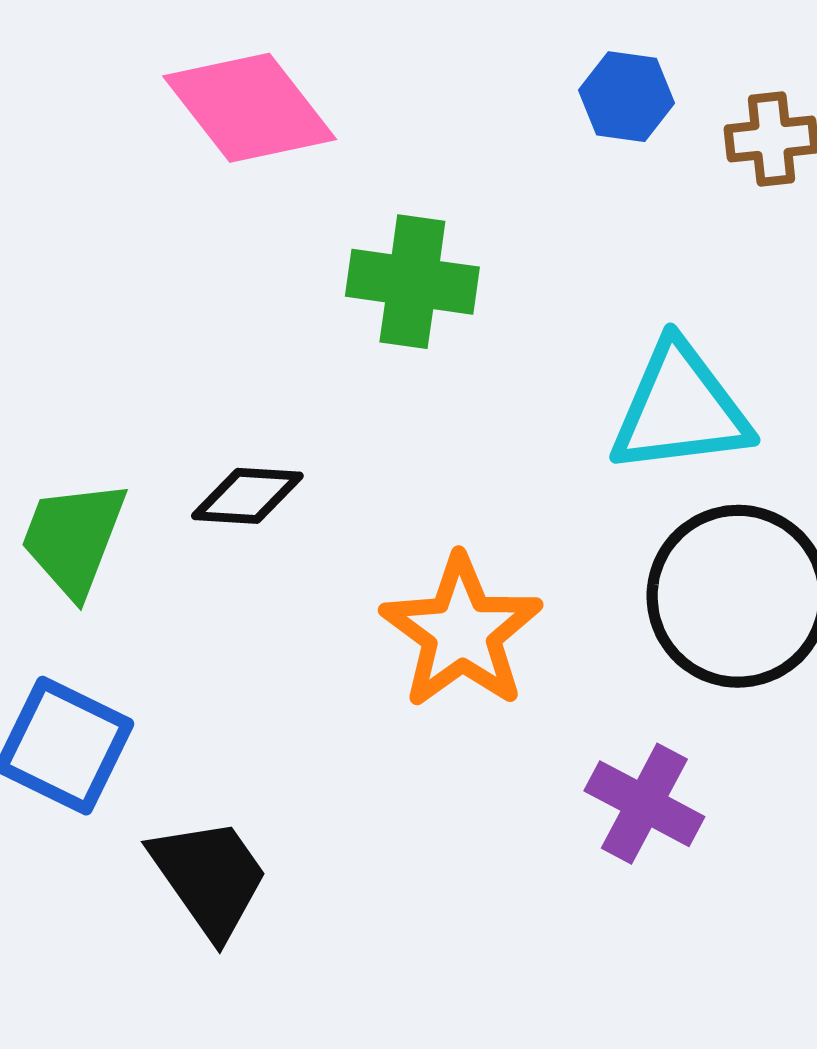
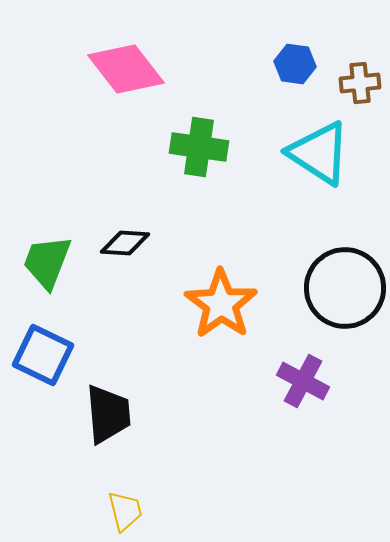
cyan triangle: (680, 409) -> (319, 153), moved, turned 40
black trapezoid: (209, 877) -> (108, 414), turned 30

